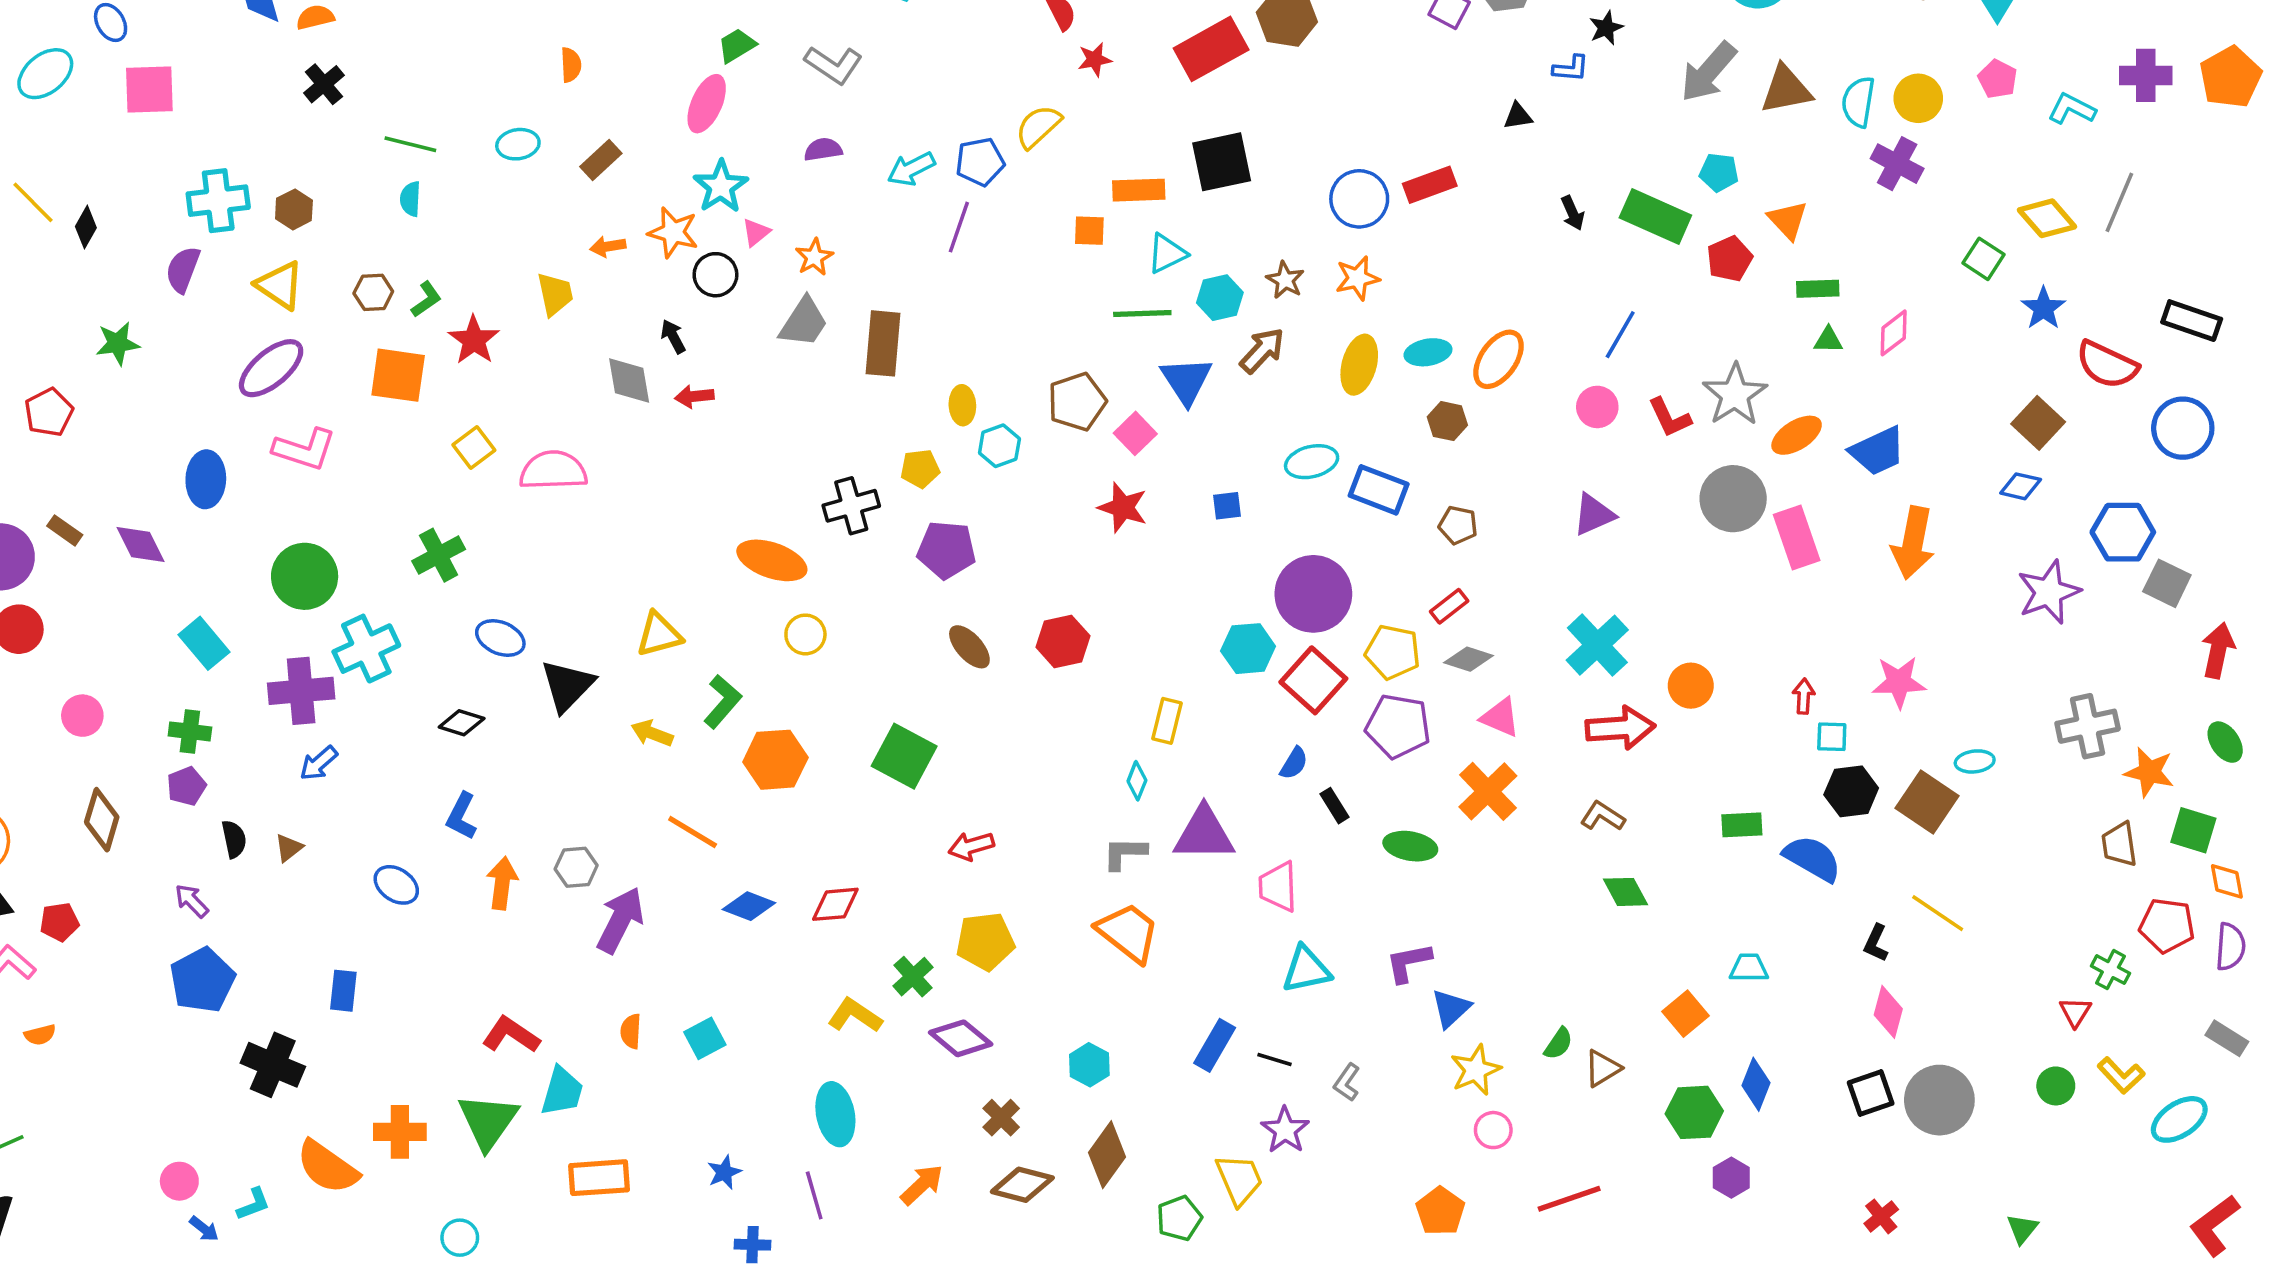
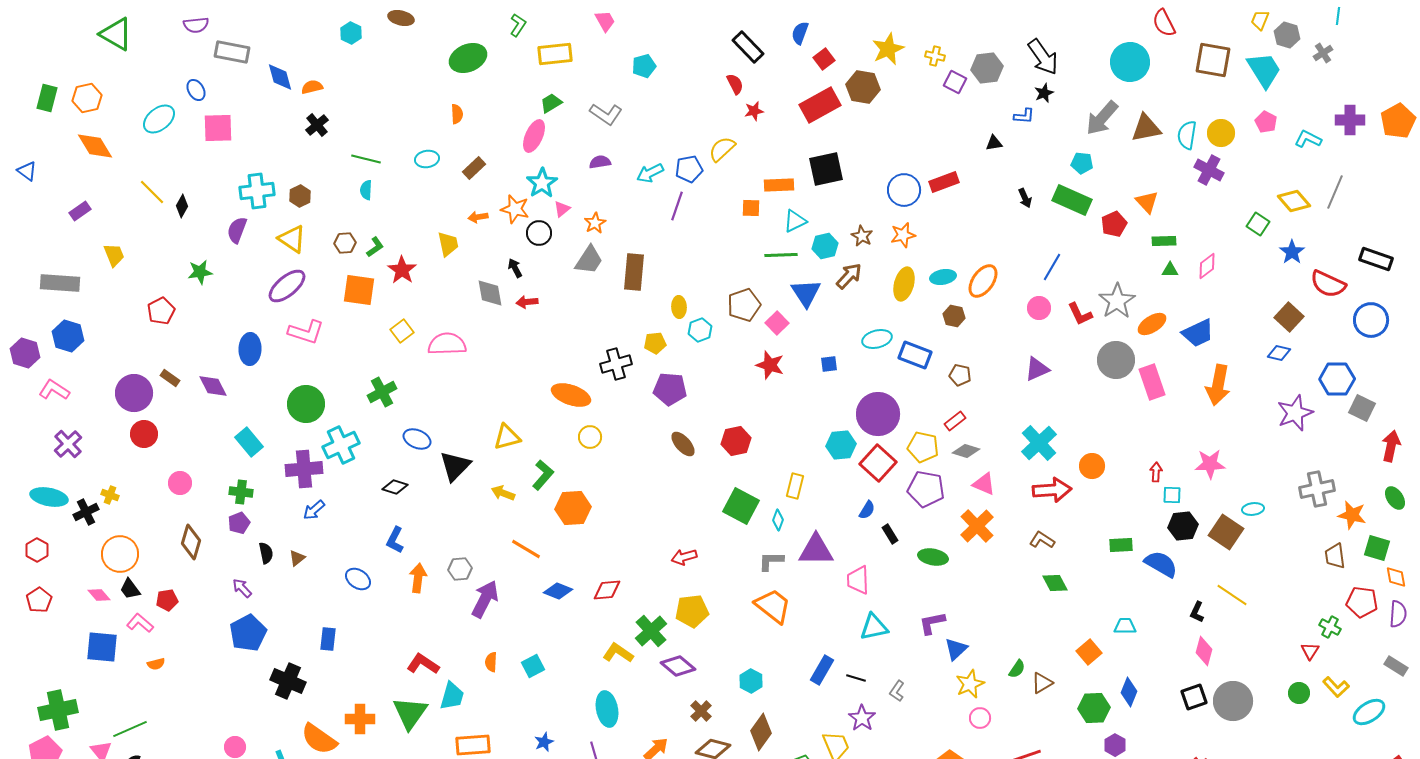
cyan pentagon: (1719, 172) -> (1082, 163), moved
green square: (904, 756) -> (741, 506), moved
green cross: (913, 977) -> (651, 631), size x1.4

